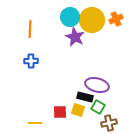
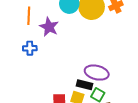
purple star: (75, 37) -> (49, 27), moved

